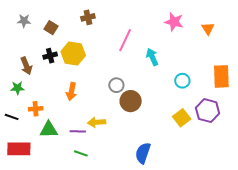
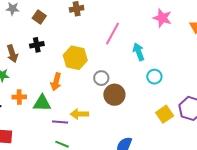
yellow hexagon: (73, 53) -> (75, 58), moved
cyan circle: (182, 81) -> (154, 77), moved
green triangle: (49, 130) -> (42, 103), moved

